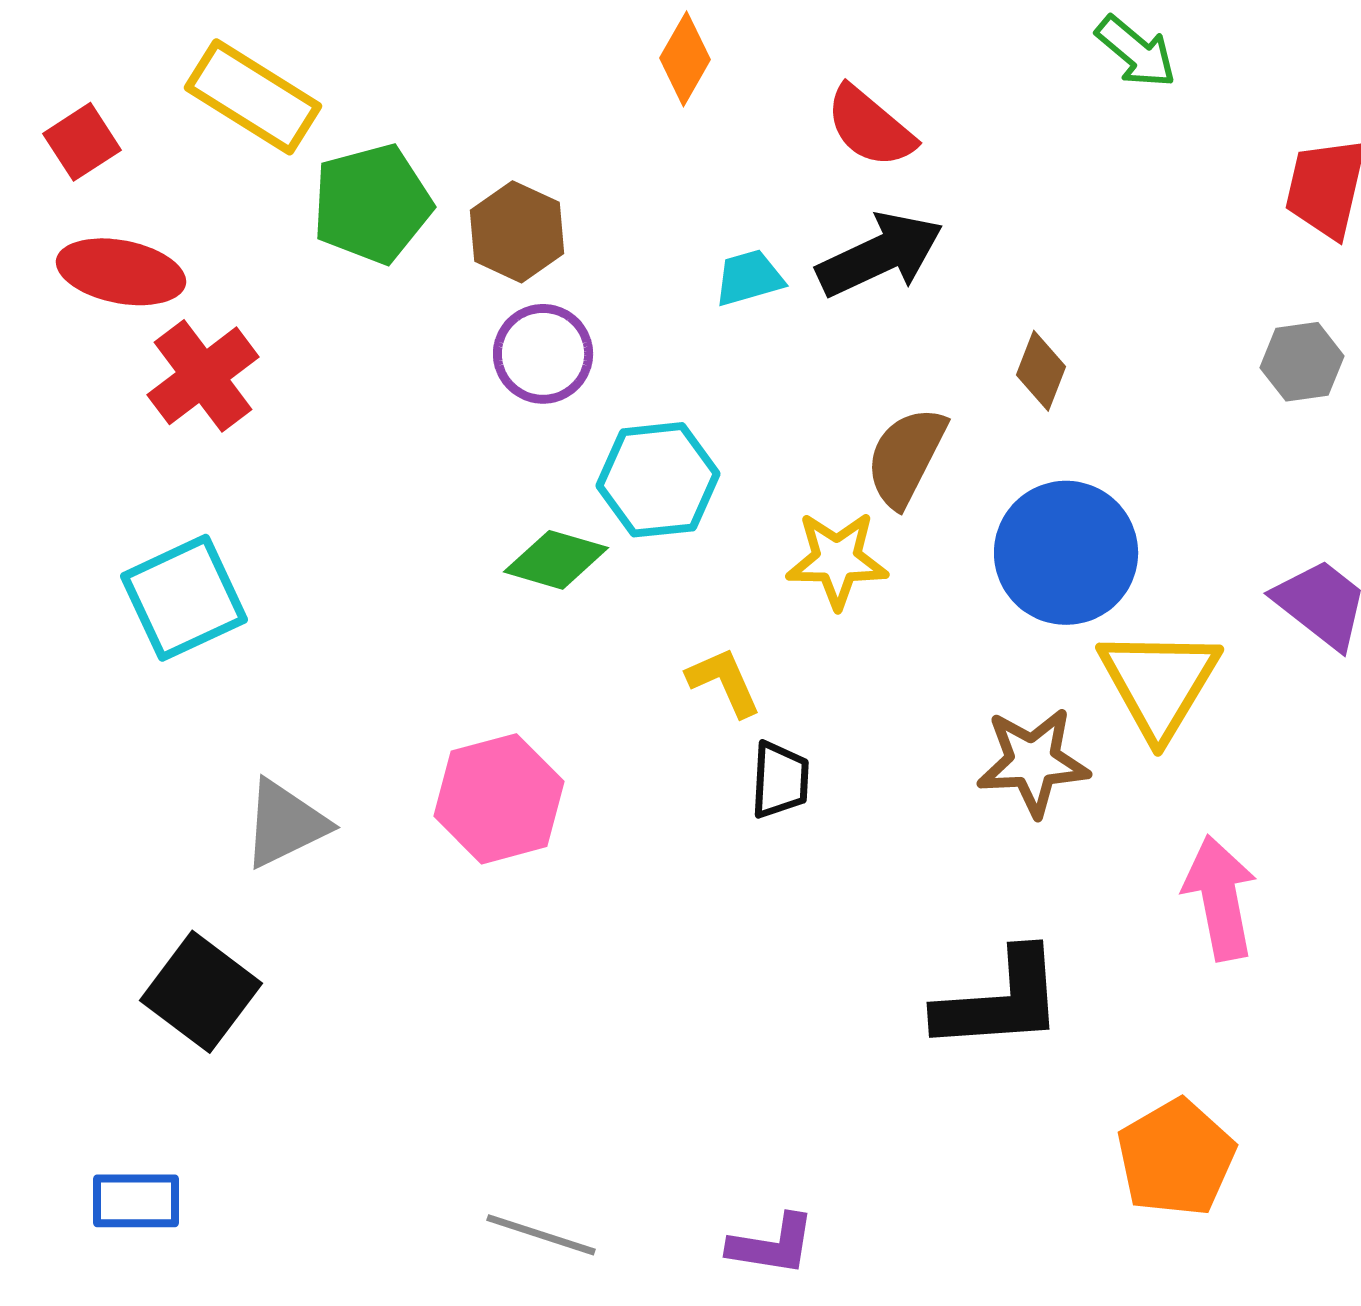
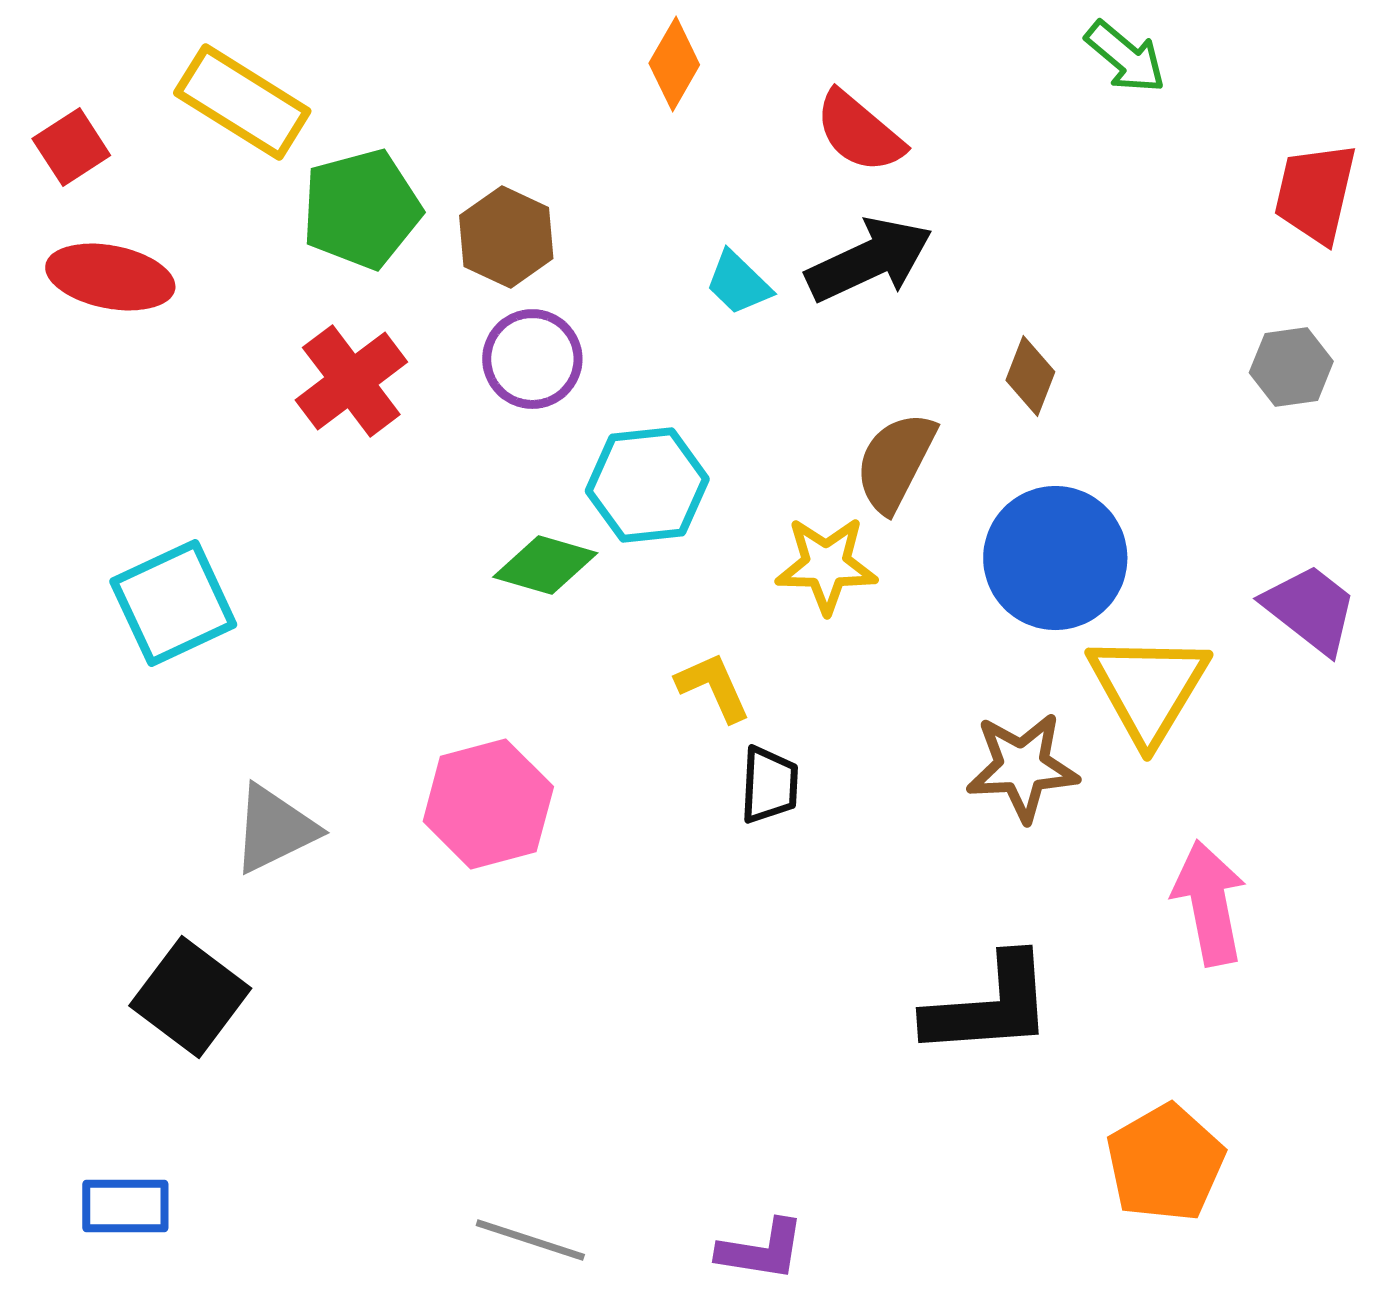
cyan trapezoid: (749, 278) -> (738, 283), turned -120
red cross: (203, 376) -> (351, 381), moved

